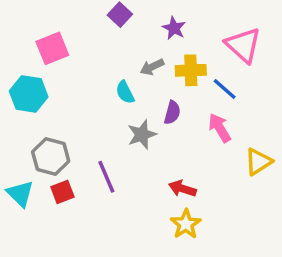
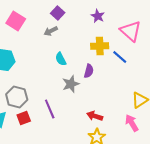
purple star: (174, 28) -> (98, 16), moved
pink square: (52, 48) -> (16, 21), moved, turned -36
gray arrow: (152, 67) -> (51, 31), moved
pink arrow: (220, 128) -> (132, 123), moved

